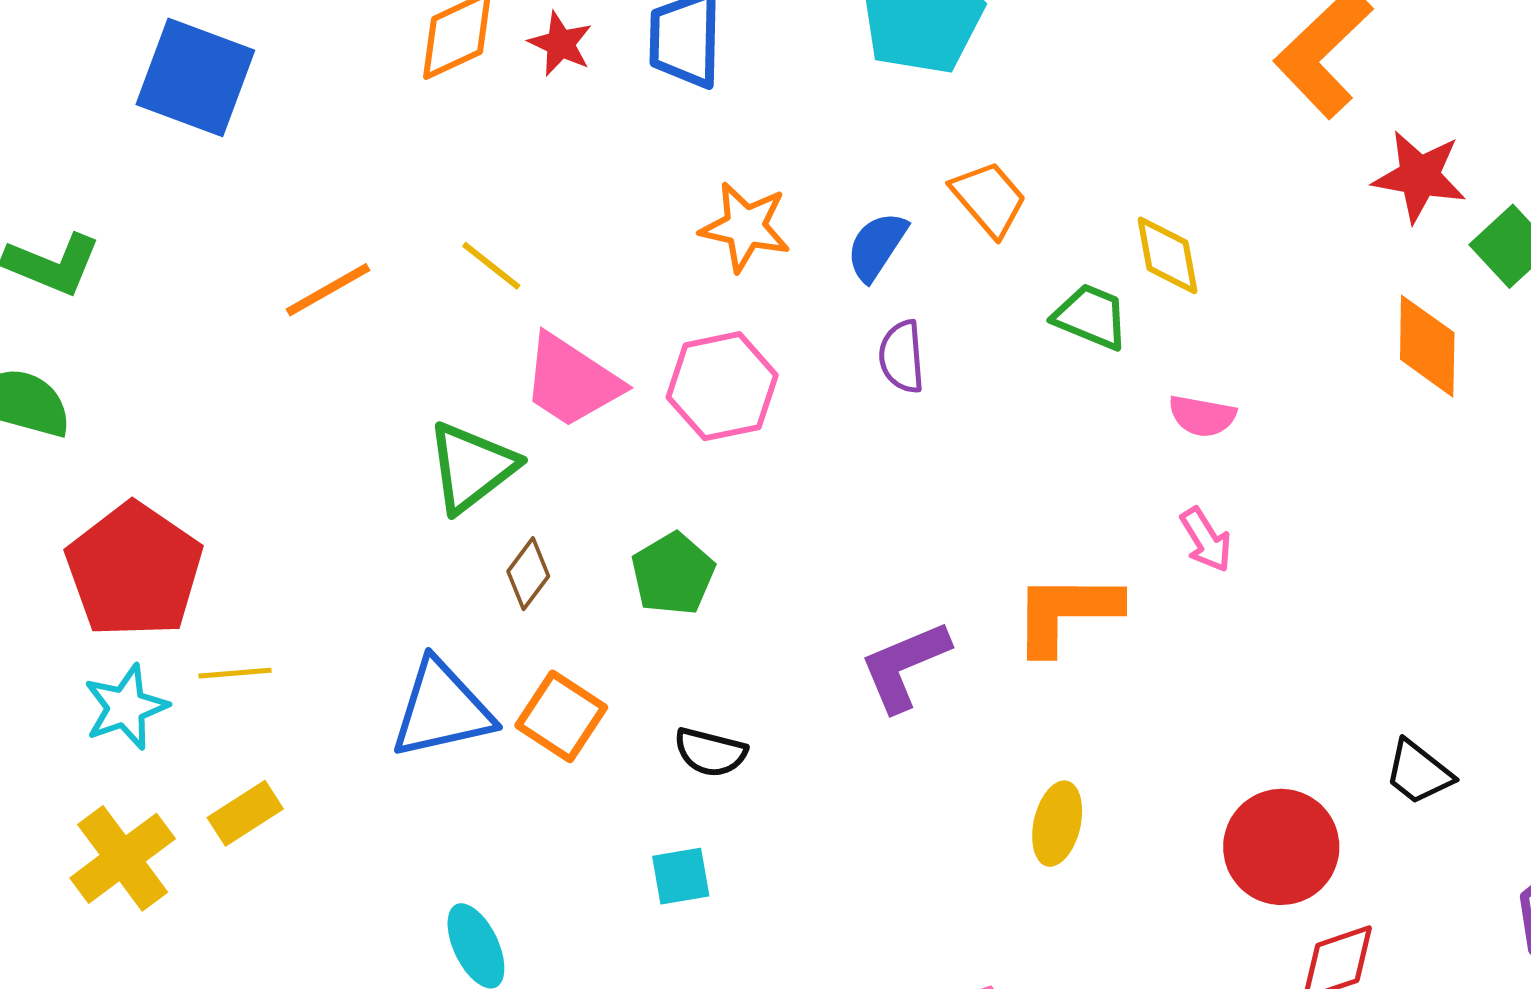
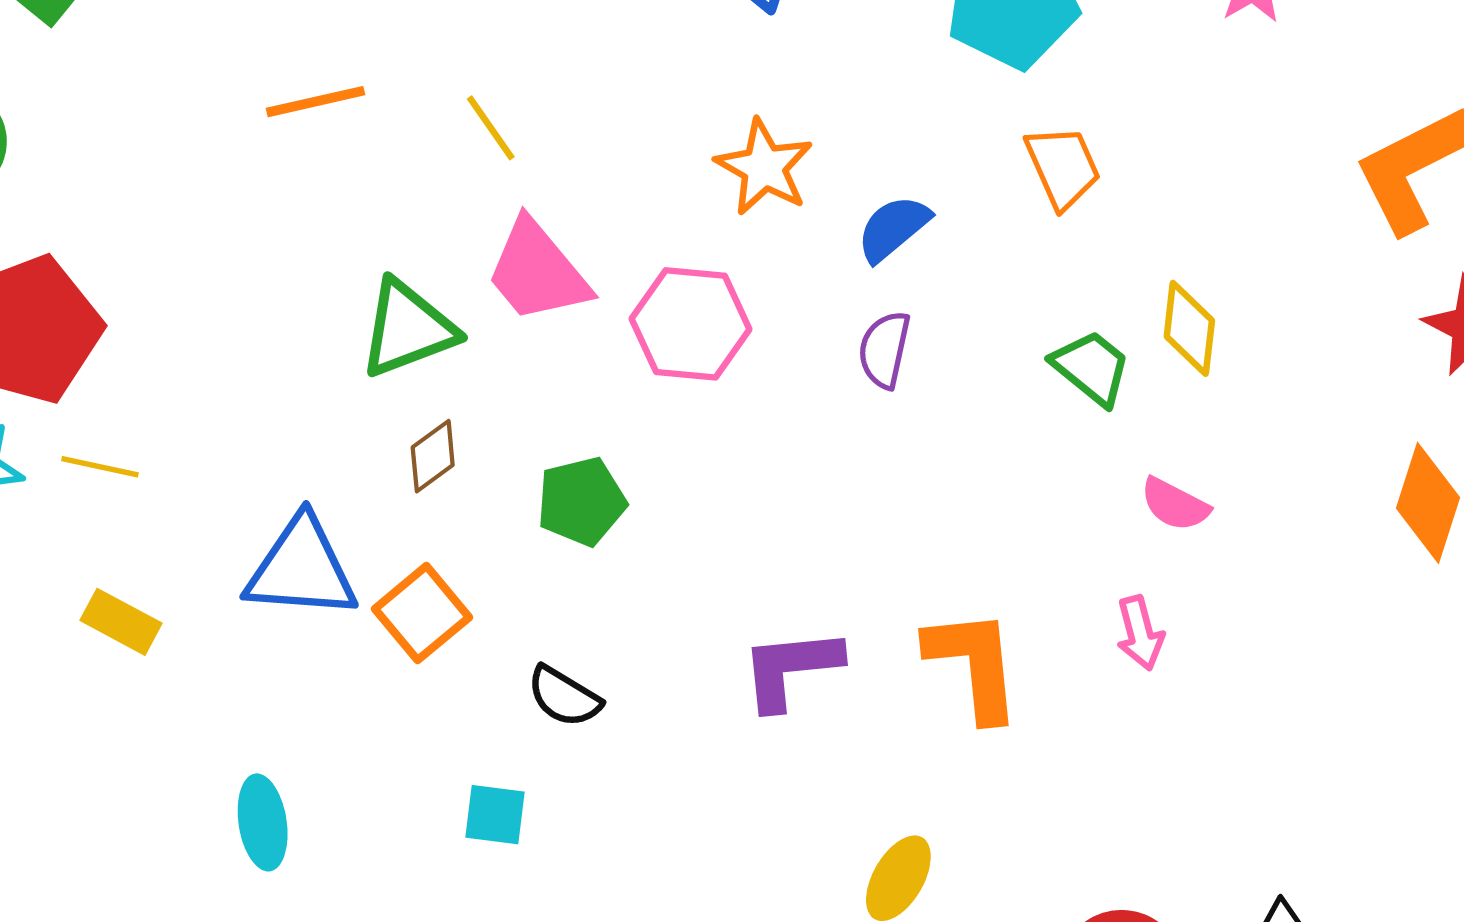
orange trapezoid: (989, 199) -> (1063, 167), moved
orange L-shape: (1066, 613) -> (974, 664), turned 67
yellow rectangle: (245, 813) -> (121, 622), moved, turned 44

